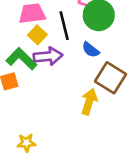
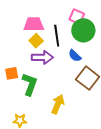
green L-shape: (21, 59) -> (30, 84), moved, turned 60
yellow arrow: (89, 102) -> (58, 104), moved

